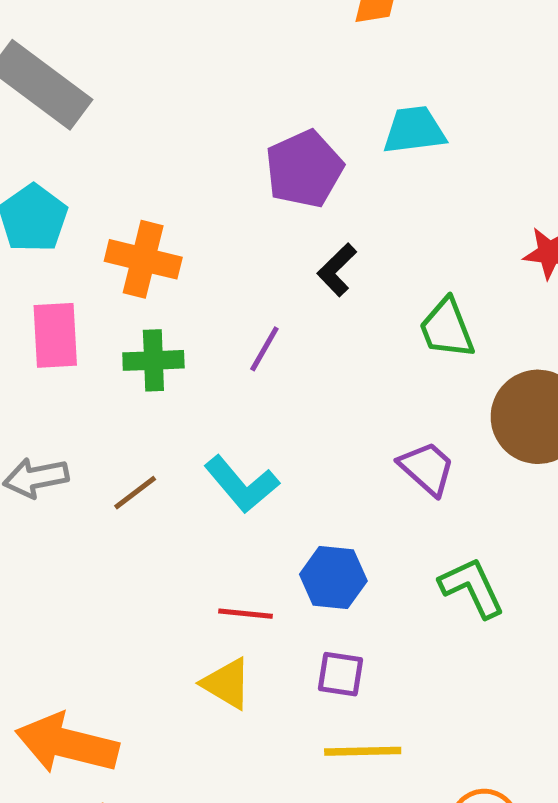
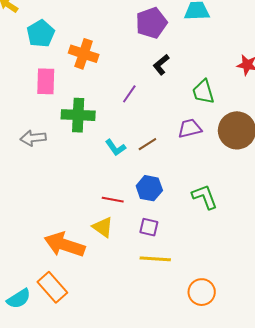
green cross: (153, 360) -> (78, 115), moved, size x1.4
purple trapezoid: (427, 468) -> (190, 128), moved, turned -60
cyan L-shape: (242, 484) -> (116, 148), size x0.7
brown line: (135, 493) -> (147, 144), moved
orange arrow: (67, 744) -> (65, 245), moved

